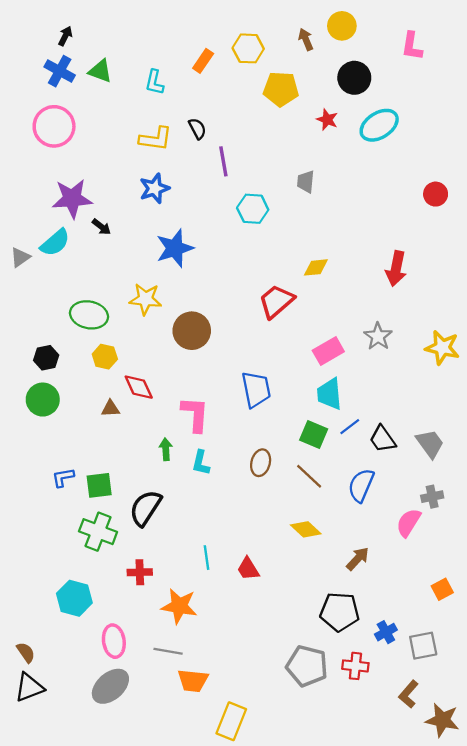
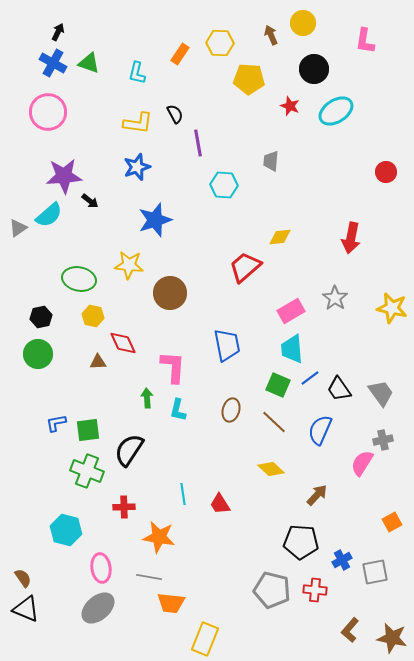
black triangle: (29, 687) -> (26, 609), turned 44
brown L-shape: (408, 694) -> (350, 630), moved

